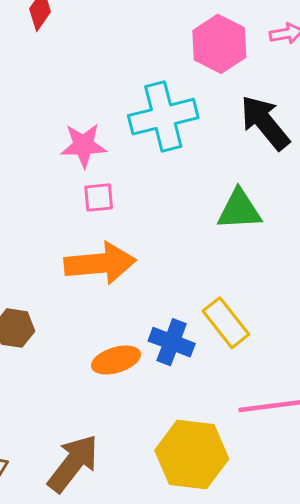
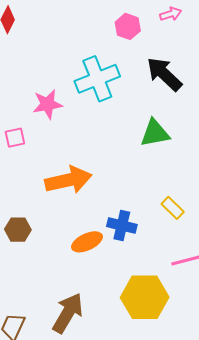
pink hexagon: (219, 44) -> (128, 26), size x0.7
pink square: (99, 198) -> (15, 138), moved
yellow rectangle: (226, 323) -> (173, 208), moved, size x0.7

